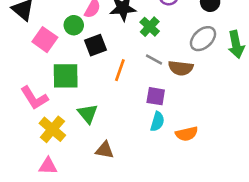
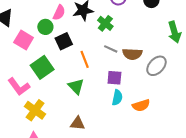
gray ellipse: (203, 39) -> (156, 66), moved
orange line: (120, 70) -> (85, 59), turned -36
green square: (66, 76) -> (42, 67), turned -30
green triangle: (88, 114) -> (76, 86), moved

